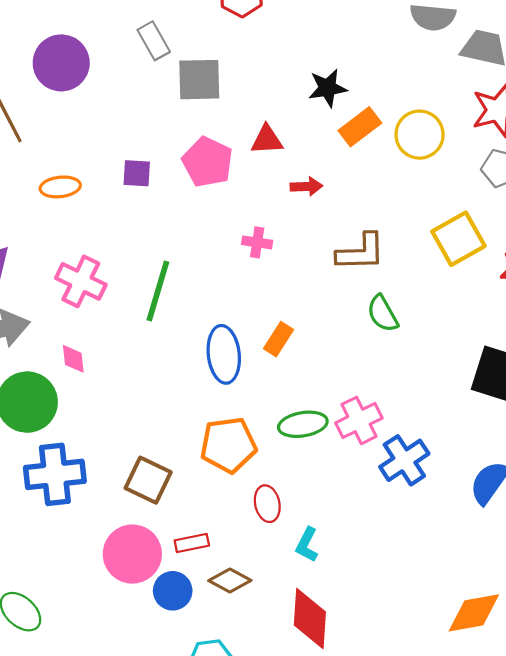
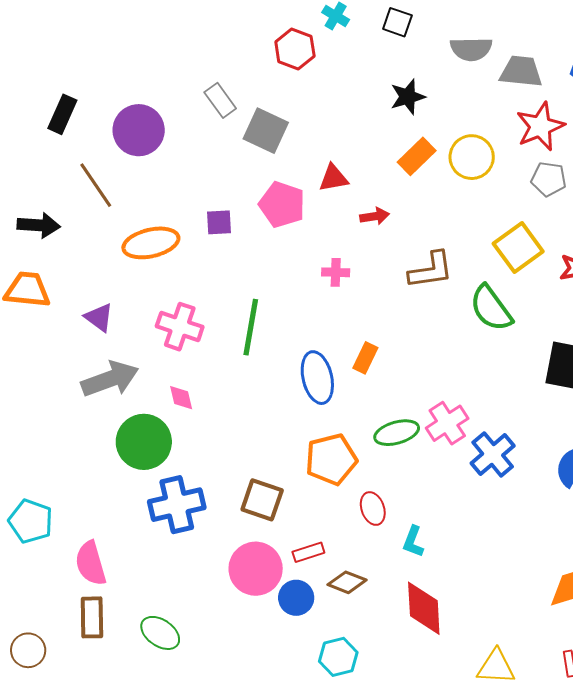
gray square: (199, 80) -> (266, 131), turned 33
black star: (328, 88) -> (408, 97), moved
orange ellipse: (60, 187) -> (151, 243), size x1.5
green semicircle: (383, 314) -> (491, 308), moved, size x1.4

